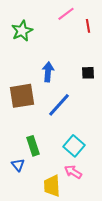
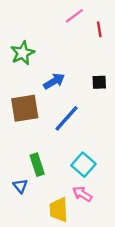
green star: (22, 31) -> (23, 53), moved
blue arrow: (48, 72) -> (54, 81), turned 54

